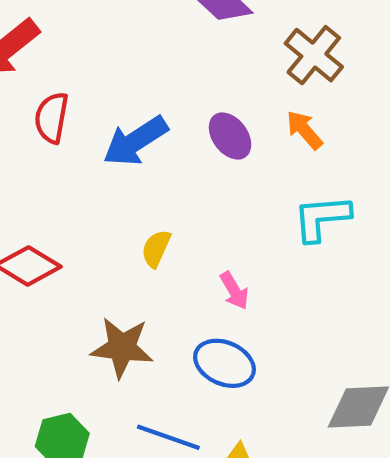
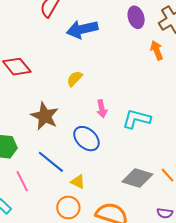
purple ellipse: (230, 136) -> (136, 17), moved
cyan L-shape: (322, 218) -> (137, 119), moved

